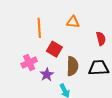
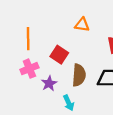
orange line: (39, 28) -> (28, 39), moved

